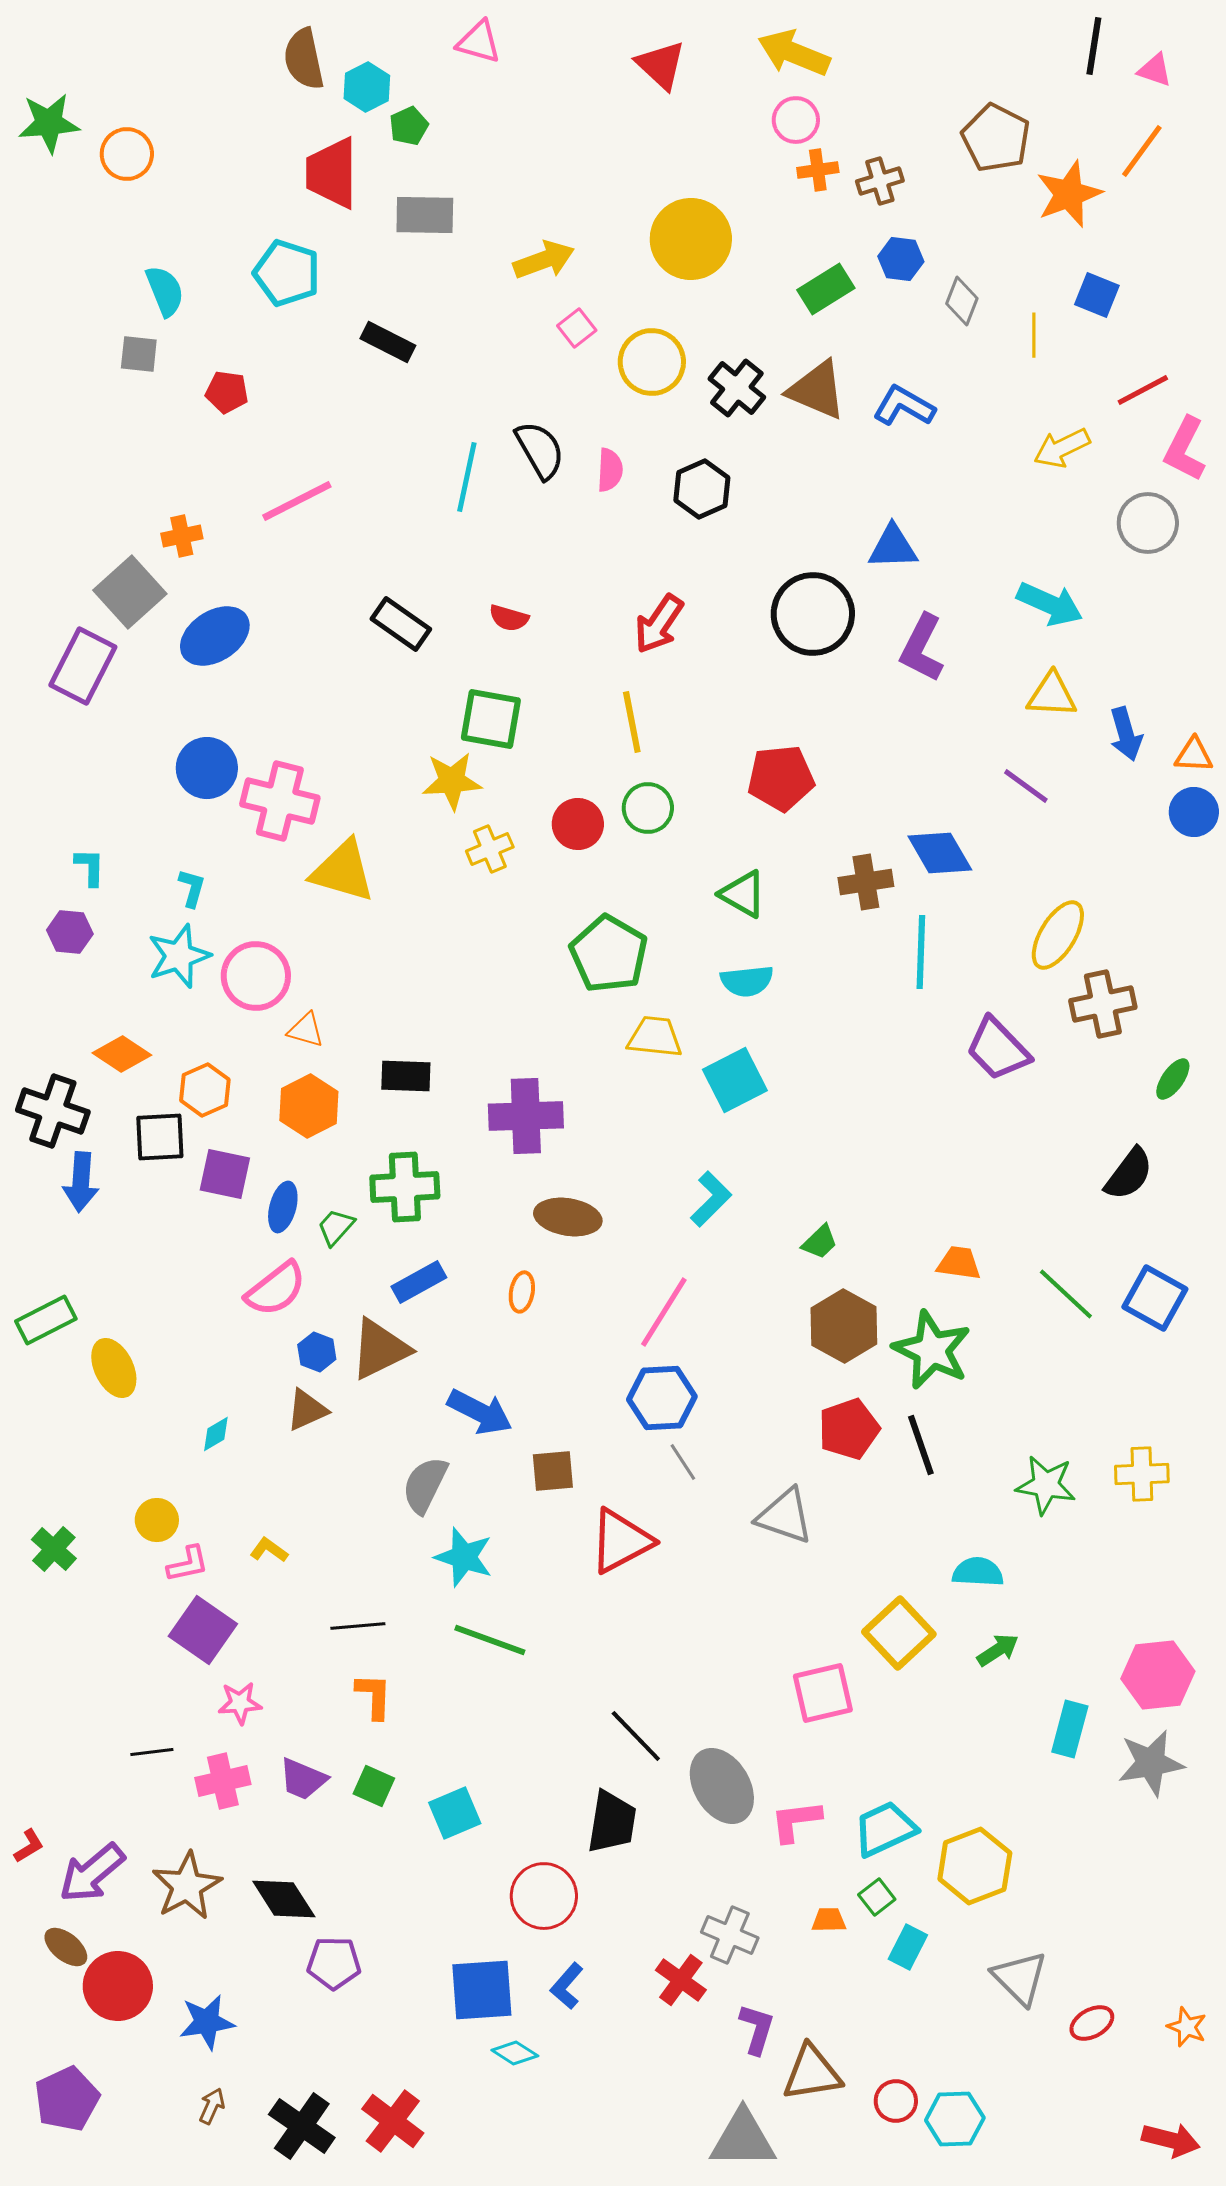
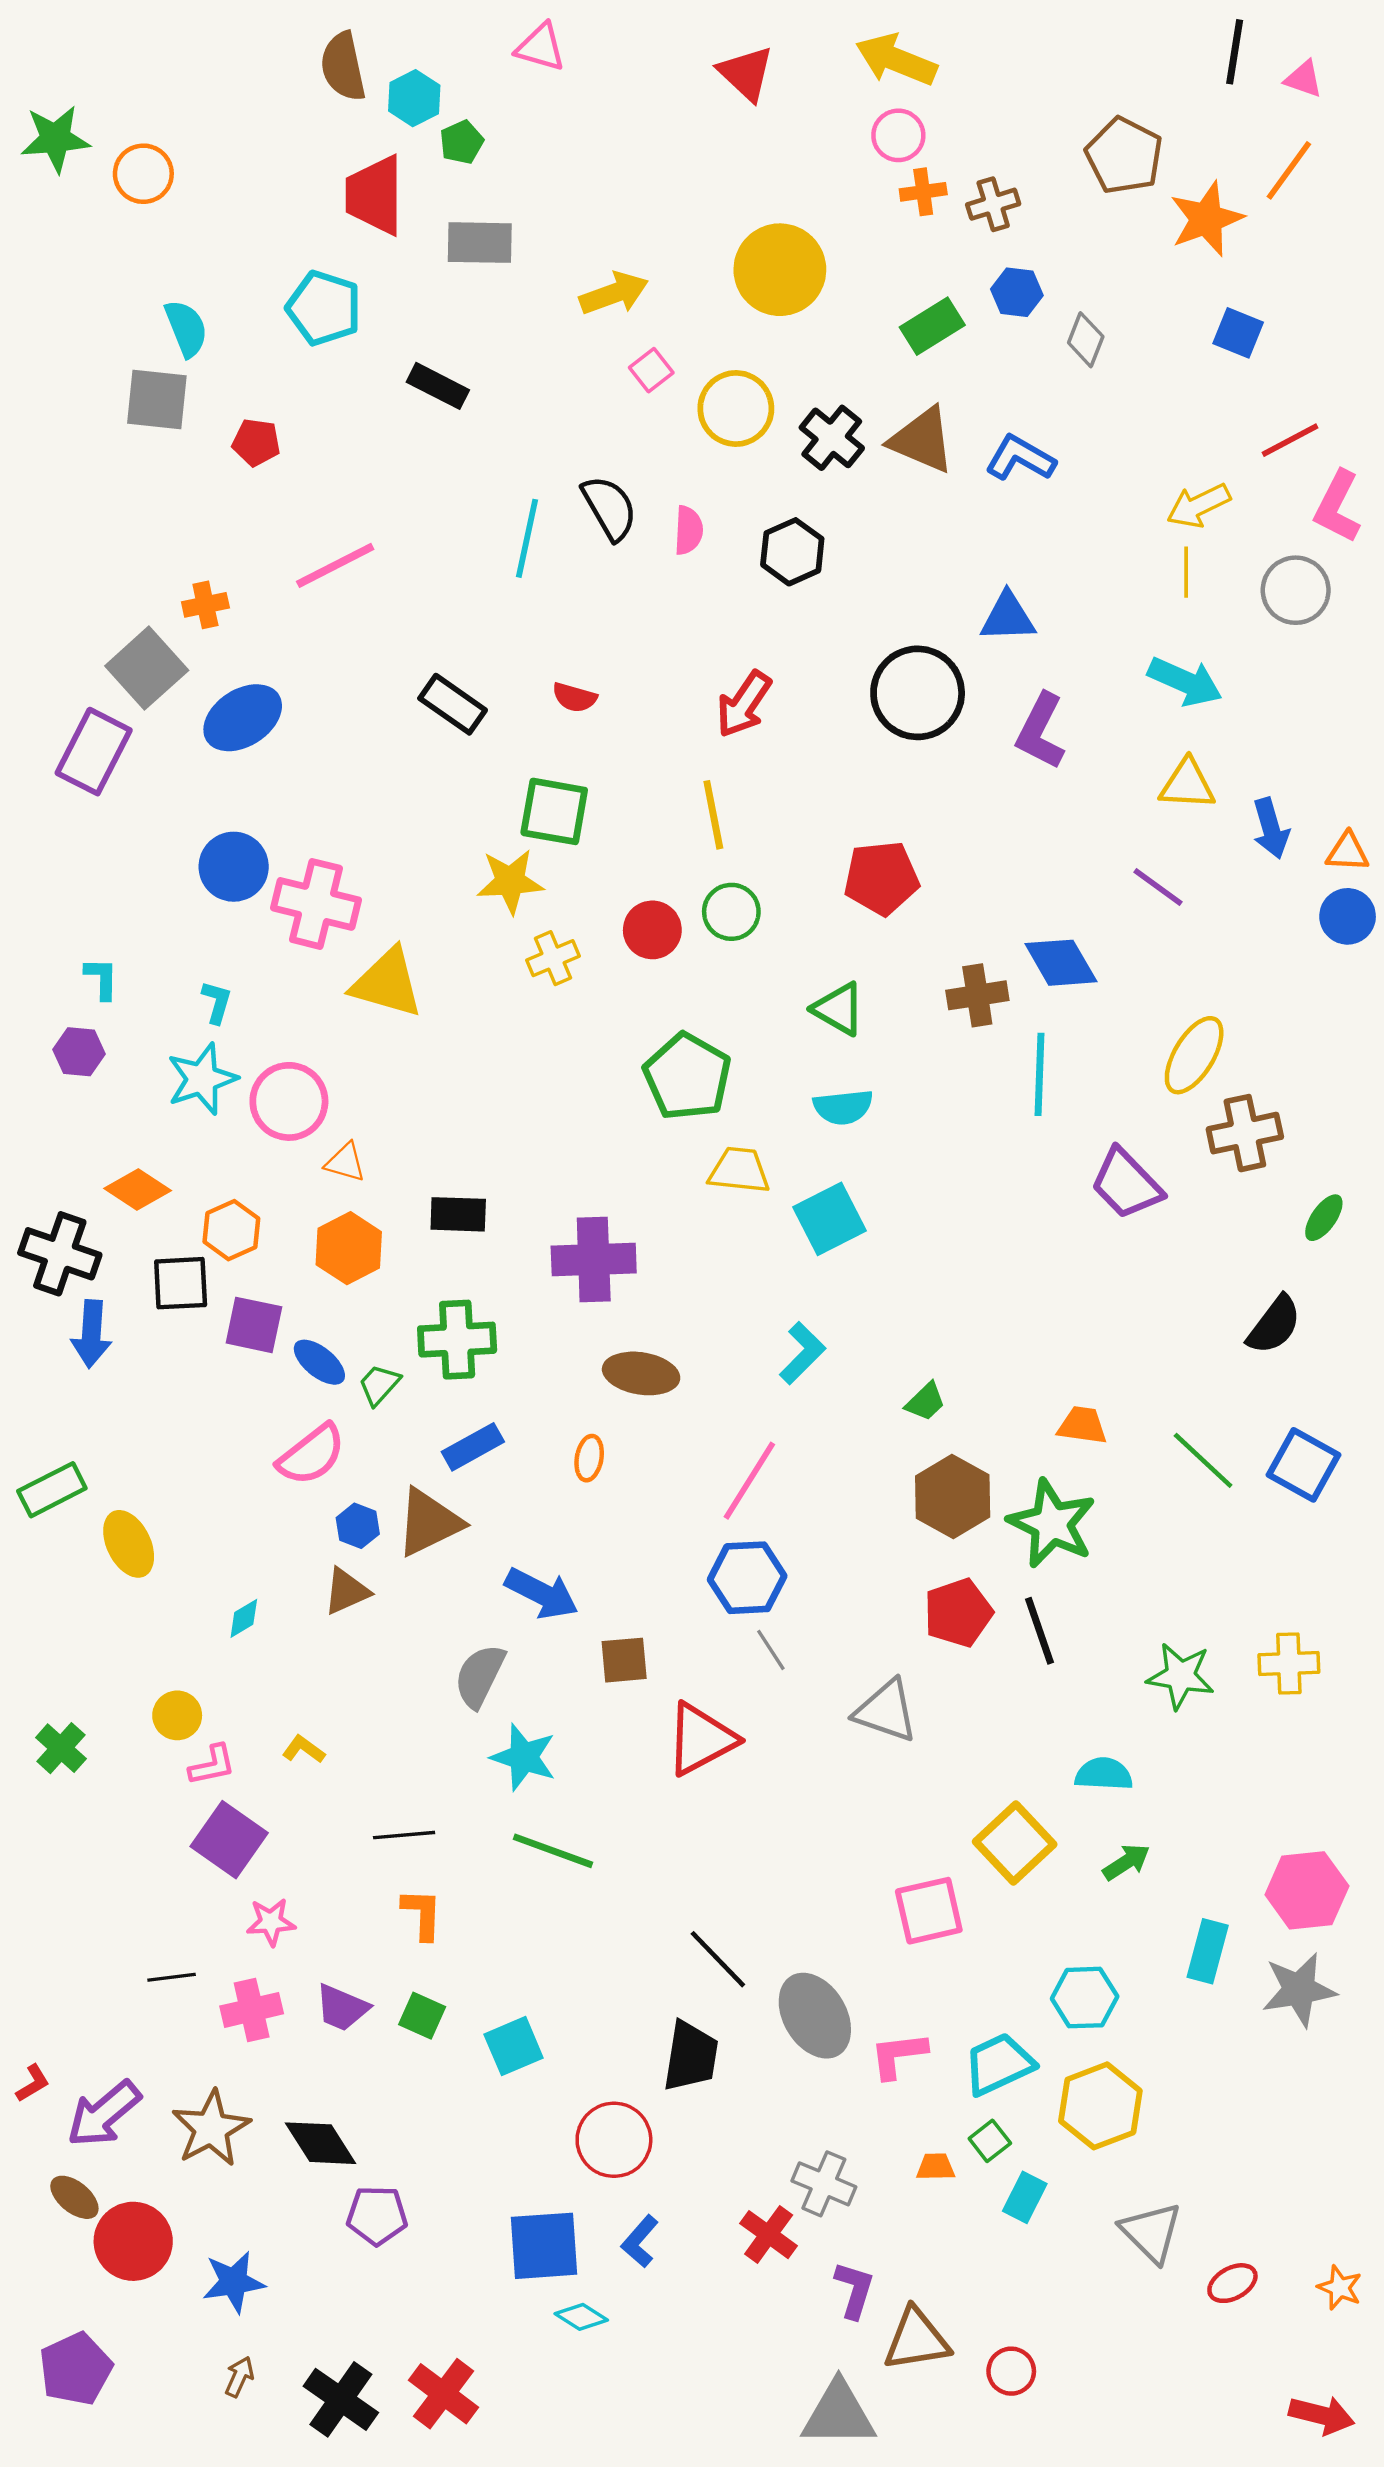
yellow line: (1034, 335) -> (1186, 572), moved
gray square: (139, 354) -> (157, 399), size x1.5
blue ellipse: (283, 1207) -> (319, 1362), turned -66
cyan hexagon: (955, 2119) -> (1085, 1998), moved

